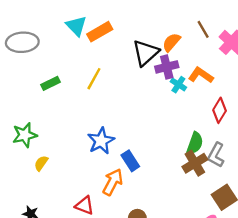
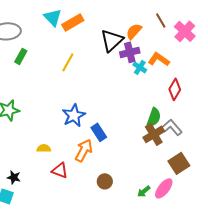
green rectangle: (50, 83) -> (21, 56), moved, turned -35
gray L-shape: (216, 155) -> (172, 127), turned 110
yellow semicircle: (41, 163) -> (44, 148), moved, turned 56

